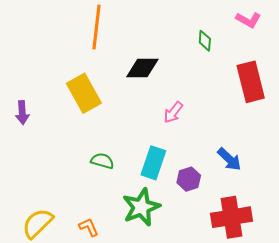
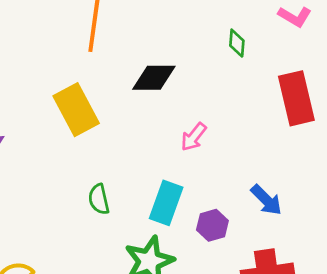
green semicircle: (102, 161) -> (99, 199), turned -120

